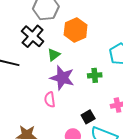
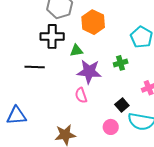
black cross: (33, 36) -> (52, 36), turned -30
green triangle: (54, 55) -> (76, 51), turned 40

